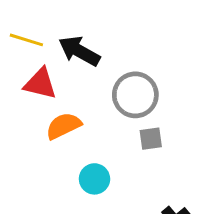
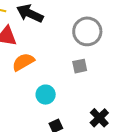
gray circle: (135, 95) -> (87, 31), moved

